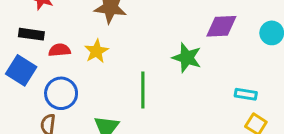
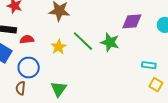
yellow star: (96, 51) -> (59, 47), moved
green line: (143, 90) -> (83, 41), moved, turned -45

